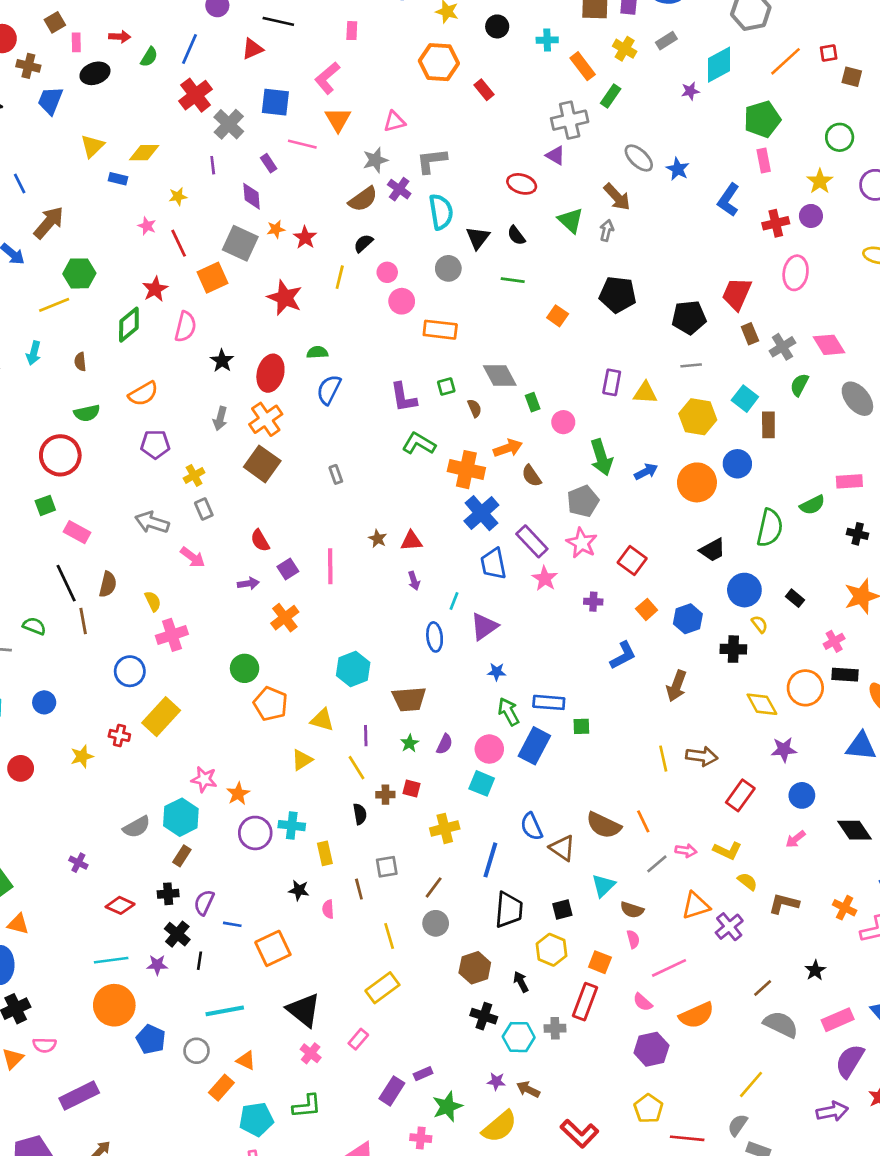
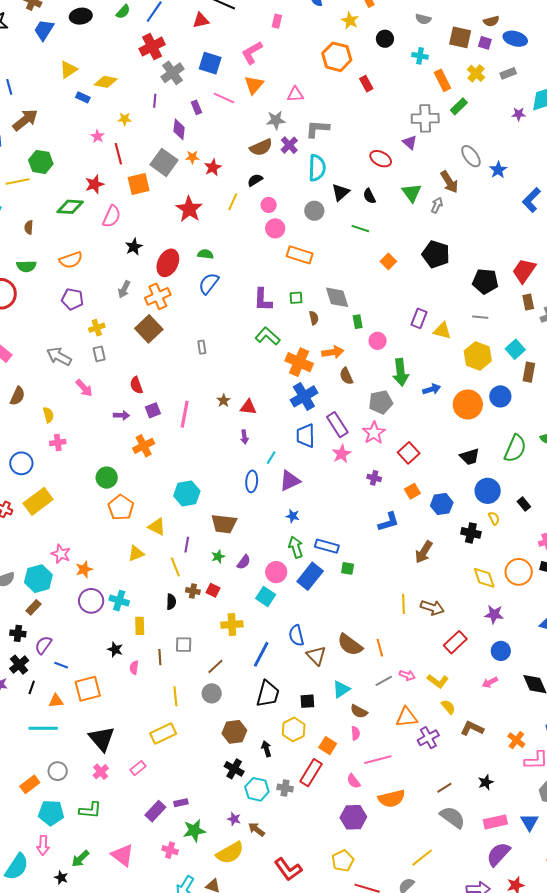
green diamond: (129, 325) -> (70, 207), turned 32
pink cross: (172, 635) -> (58, 443), size x0.7
gray circle: (196, 1051) -> (58, 771), moved
orange triangle: (246, 1060) -> (56, 701), moved, turned -42

